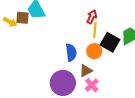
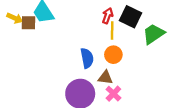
yellow arrow: (10, 22) -> (15, 18), moved
black square: (110, 42) -> (131, 17), moved
brown triangle: (86, 71) -> (105, 78), turned 40

